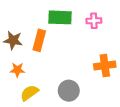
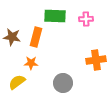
orange star: (17, 70) -> (31, 63), moved
yellow semicircle: (29, 93) -> (17, 82), moved

